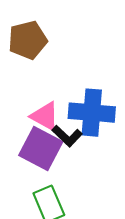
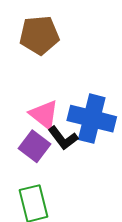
purple square: (41, 148) -> (35, 146), size x0.7

